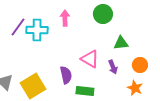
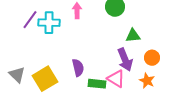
pink triangle: (90, 59) -> (116, 79), moved
purple arrow: (113, 67) -> (125, 60), size x1.6

